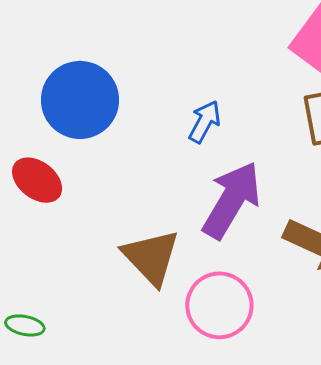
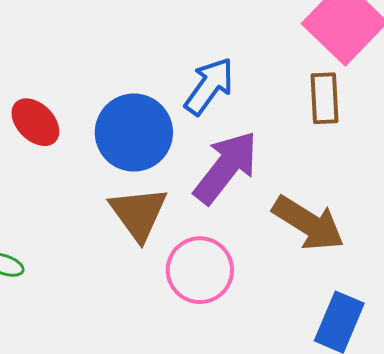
blue circle: (80, 100) -> (134, 133), moved
blue arrow: (205, 122) -> (209, 86), size x1.4

